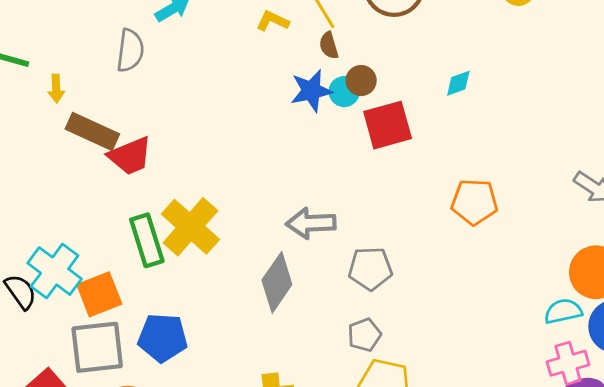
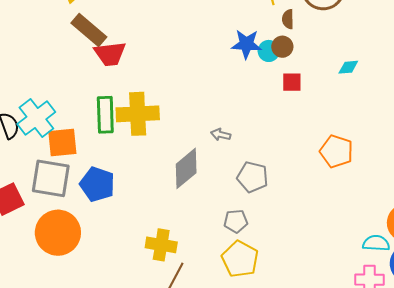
brown semicircle: (329, 45) -> (288, 19), moved
red square: (388, 125) -> (292, 82), size x0.6
gray arrow: (311, 223) -> (221, 135), size x0.6
yellow cross: (190, 227) -> (138, 114), turned 30

